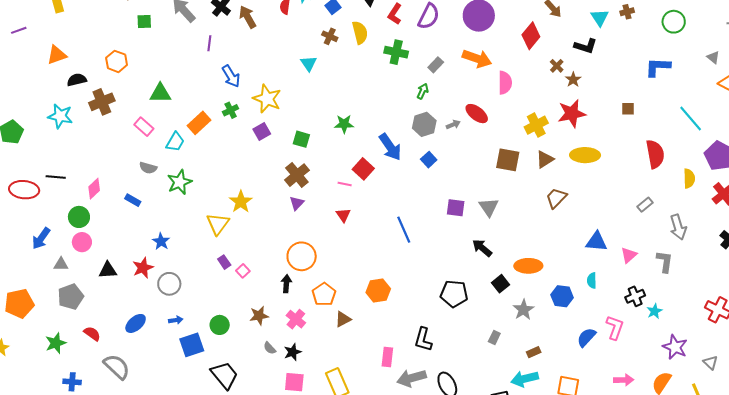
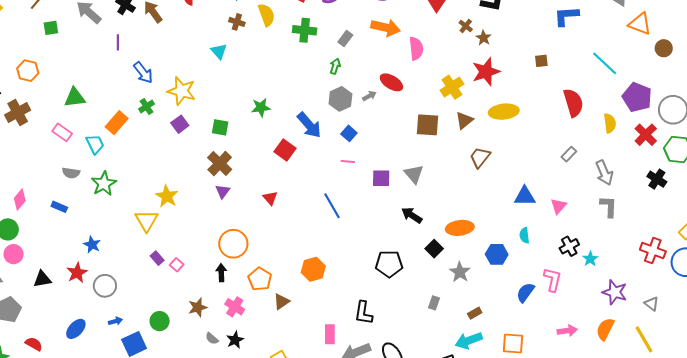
cyan trapezoid: (175, 142) -> (95, 144), turned -50
pink line: (345, 184) -> (348, 162), moved
gray L-shape: (665, 262) -> (609, 206), moved

